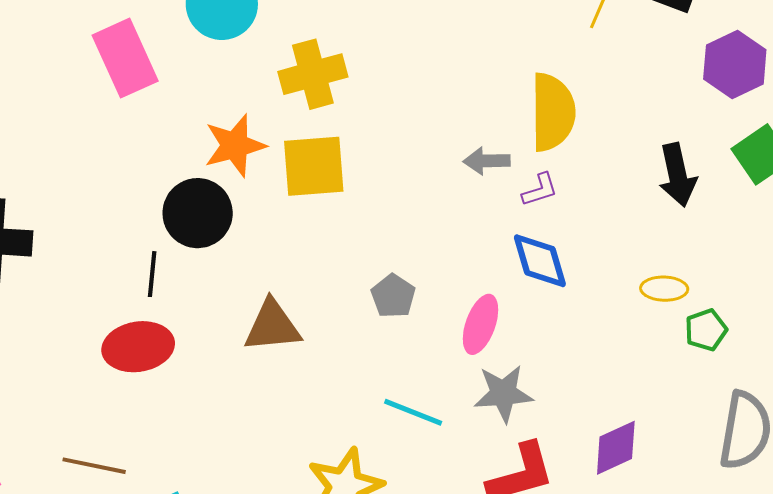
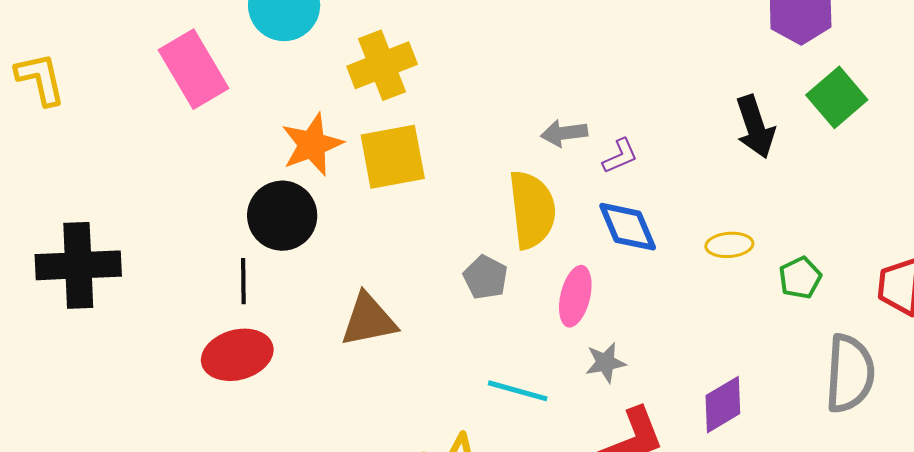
yellow semicircle: (553, 112) -> (532, 210), moved
yellow ellipse: (664, 289) -> (729, 245), moved
gray star: (503, 393) -> (605, 362), size x0.7

